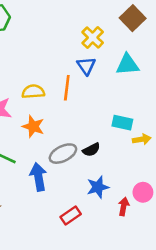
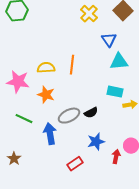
yellow cross: (93, 37) -> (89, 14), moved
cyan triangle: (127, 65) -> (119, 62), moved
blue triangle: (86, 66) -> (109, 40), moved

